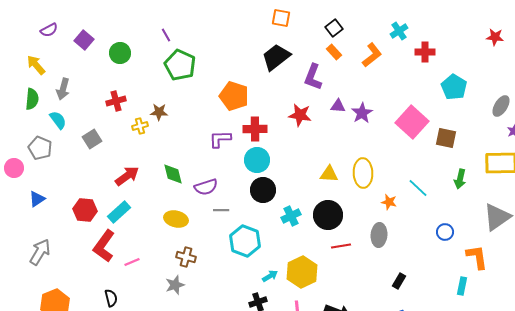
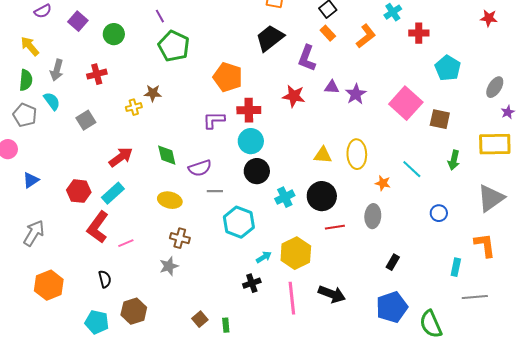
red cross: (116, 101) -> (97, 74), moved
gray pentagon: (40, 148) -> (25, 115), moved
orange L-shape: (477, 257) -> (485, 245), moved

